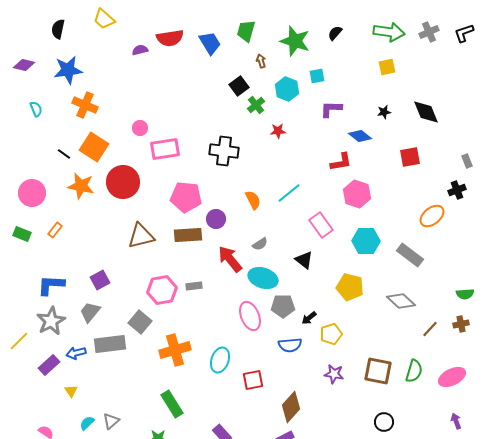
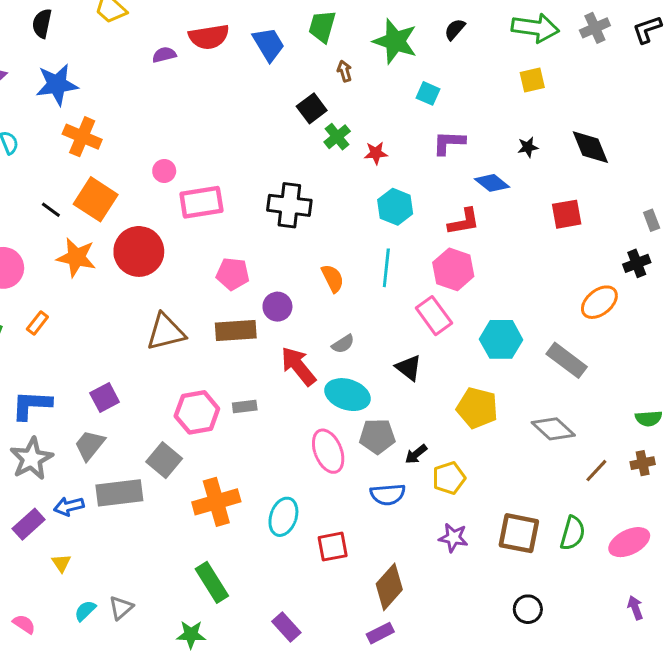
cyan square: (317, 76) -> (428, 93), turned 35
cyan hexagon: (287, 89) -> (395, 207), moved
red star: (278, 131) -> (376, 153), moved
cyan line: (289, 193) -> (386, 268), turned -45
pink hexagon: (357, 194) -> (453, 269), moved
pink pentagon: (186, 197) -> (233, 274), size x0.7

